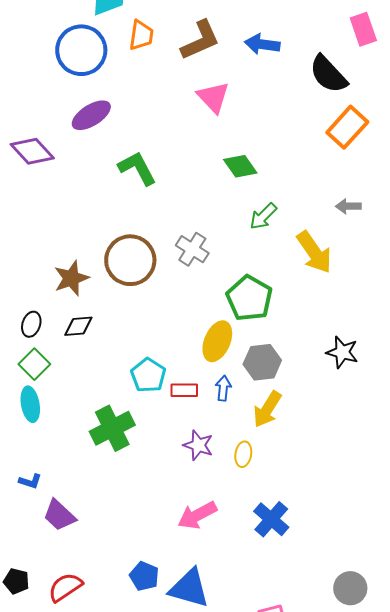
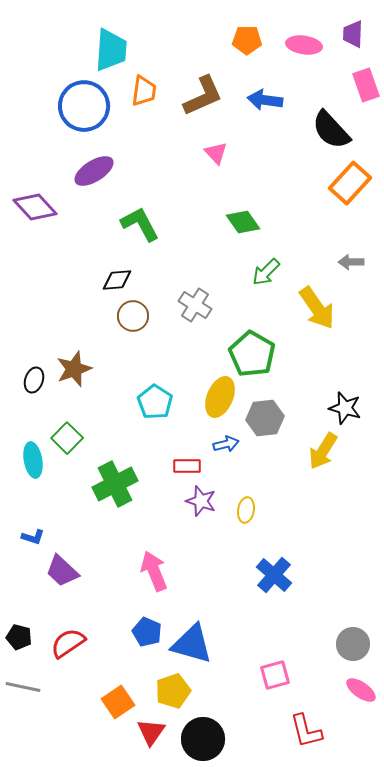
pink triangle: (213, 97) -> (216, 153), size x0.7
brown circle: (130, 260) -> (133, 316), size x0.6
brown star: (71, 278) -> (74, 369), moved
black diamond: (78, 326) -> (117, 280), moved
green square: (34, 364) -> (67, 438), moved
cyan pentagon: (148, 375) -> (155, 402), moved
blue arrow: (223, 388) -> (226, 444), turned 70
red rectangle: (184, 390) -> (187, 466), moved
yellow arrow: (267, 409) -> (323, 451), moved
pink arrow: (197, 515) -> (154, 571), moved, turned 96

